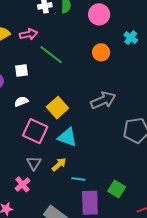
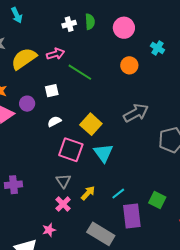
cyan triangle: (67, 137) -> (103, 153), turned 40
gray triangle: (34, 163) -> (63, 181), moved
yellow arrow: (59, 164) -> (88, 193), moved
cyan line: (78, 179) -> (118, 194), turned -40

